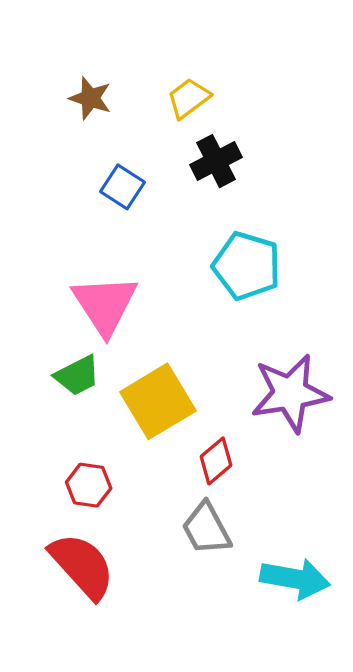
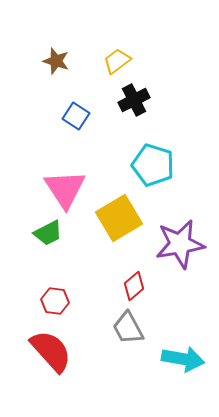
yellow square: (158, 401) -> (119, 218), moved

